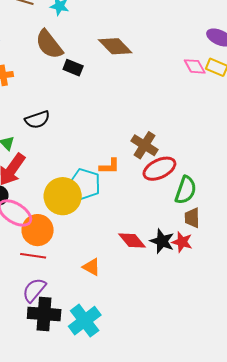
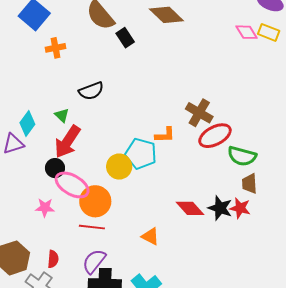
black rectangle: (73, 68) -> (125, 38), turned 36
green semicircle: (186, 190) -> (242, 156), turned 88
yellow circle: (63, 196) -> (119, 167), size x0.7

